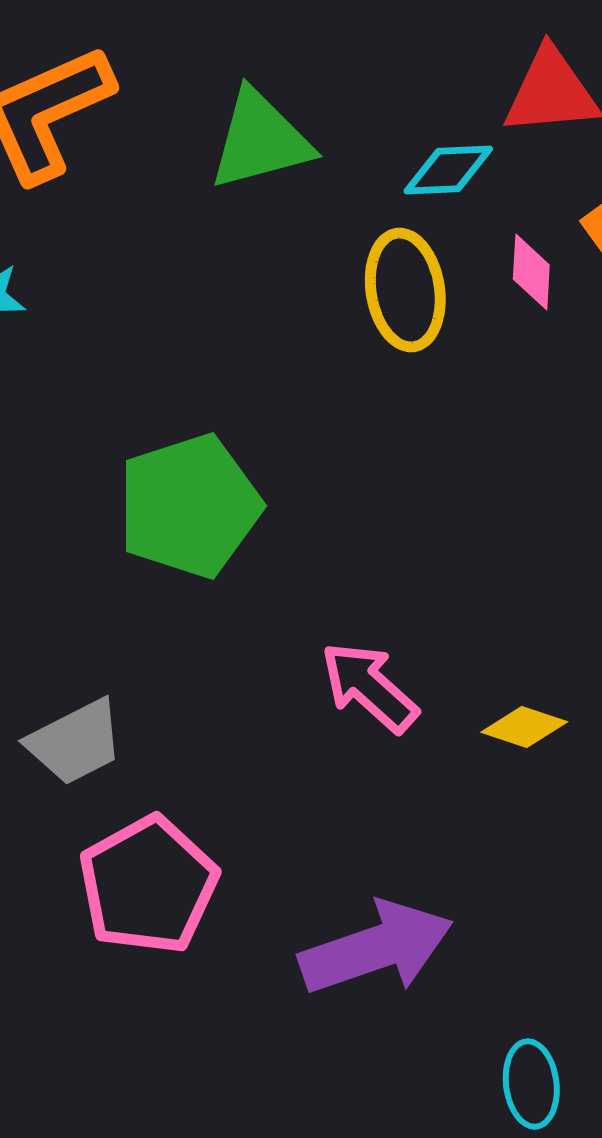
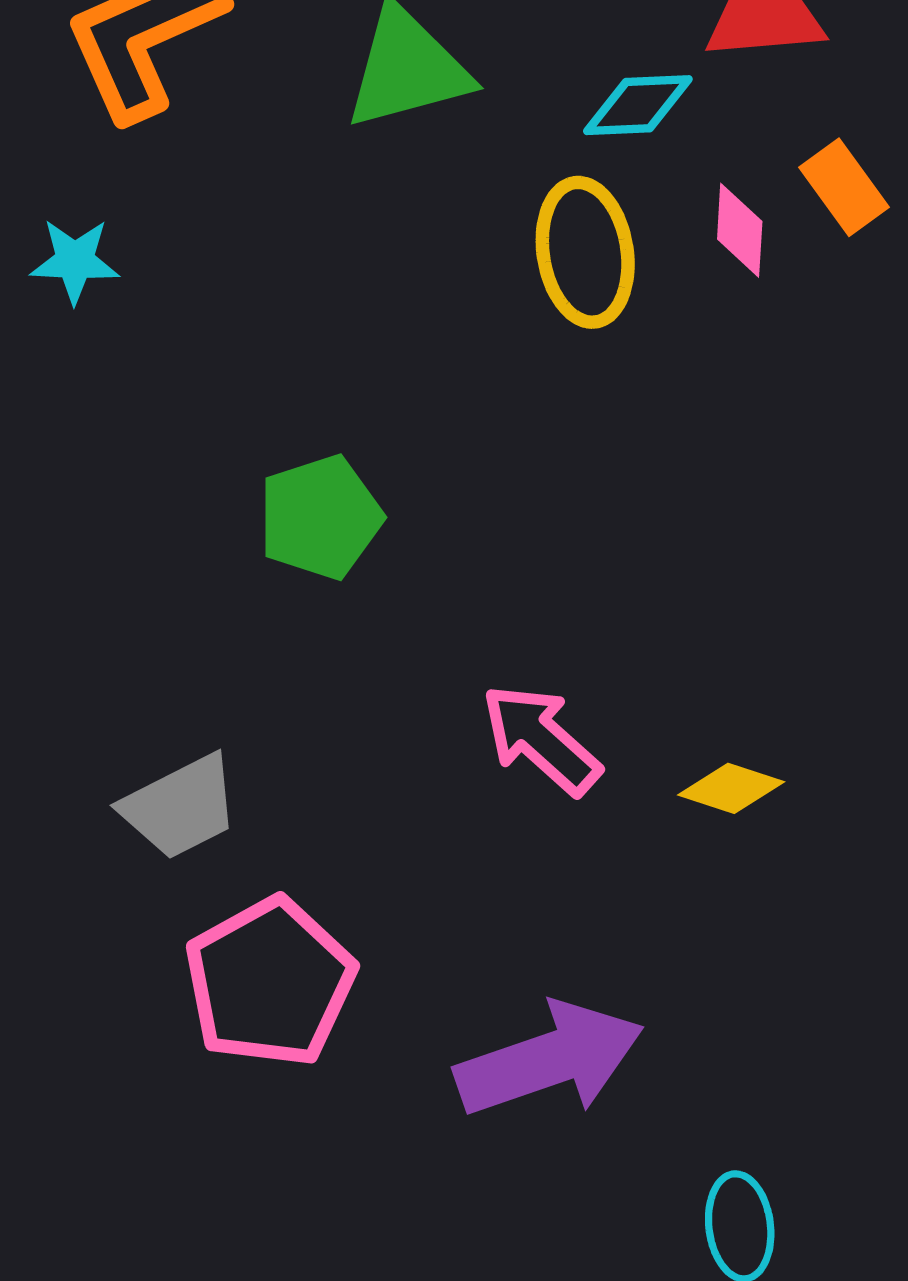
green pentagon: (189, 506) -> (320, 517), size x0.7

